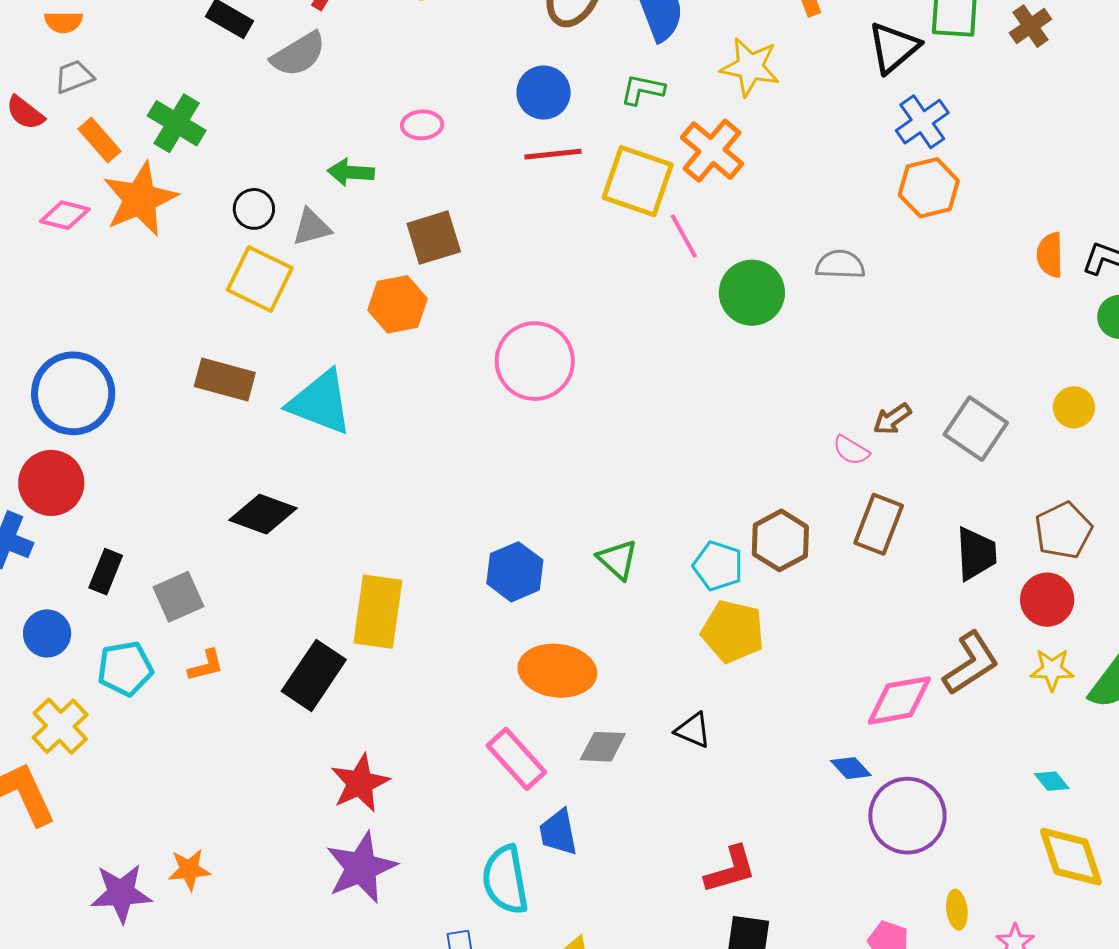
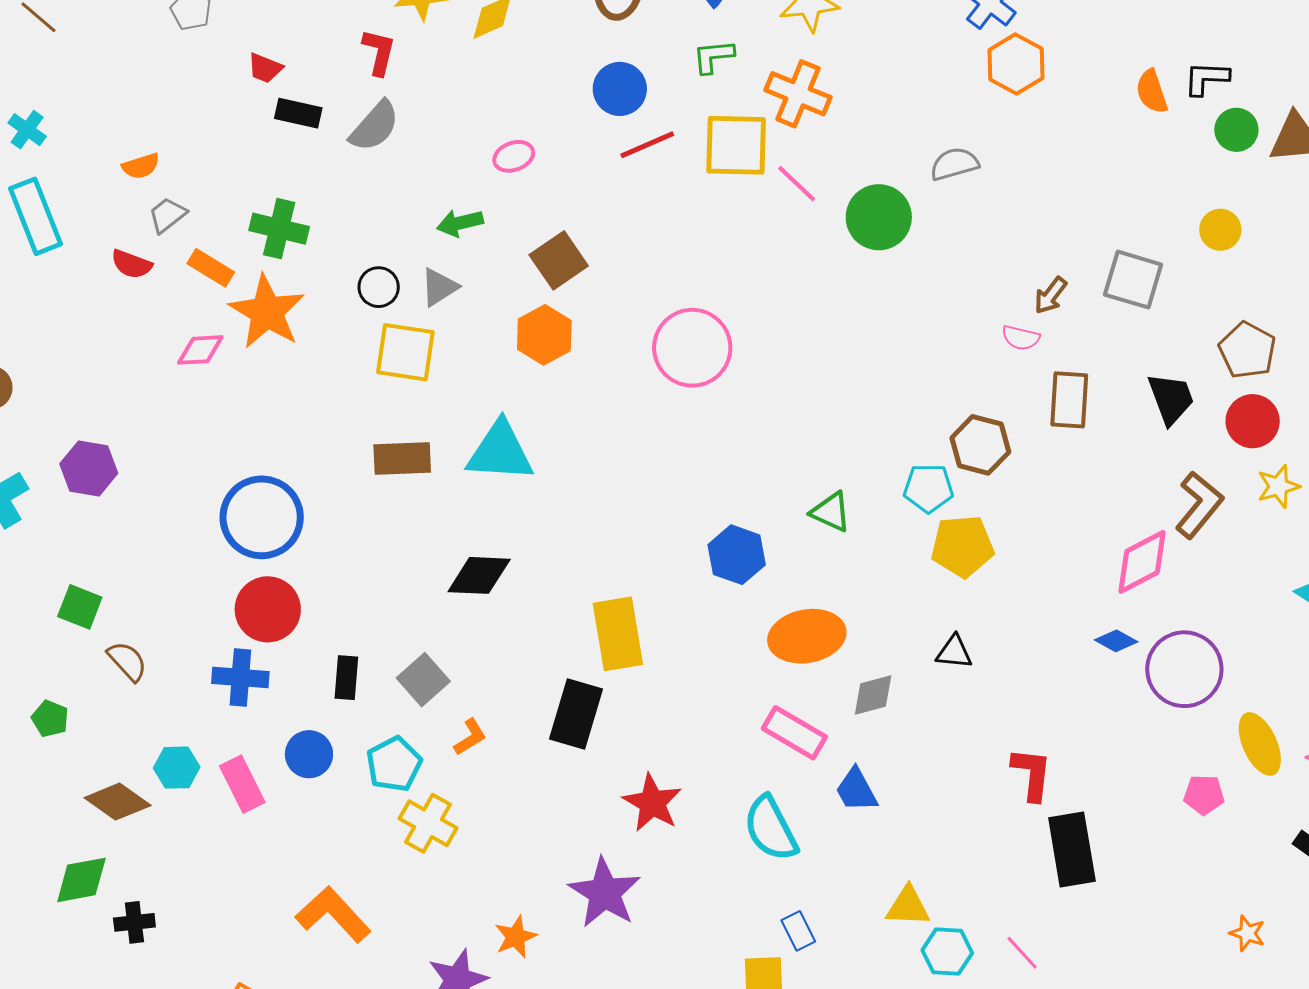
yellow cross: (60, 726) -> (428, 823), moved
purple star: (361, 868) -> (605, 893), moved
red L-shape: (730, 870) -> (1032, 774), turned -50
cyan semicircle: (505, 880) -> (771, 829), moved
yellow ellipse: (957, 910) -> (1260, 744), size x1.6

